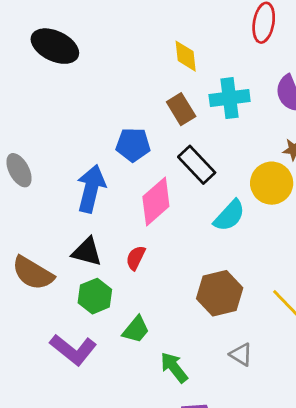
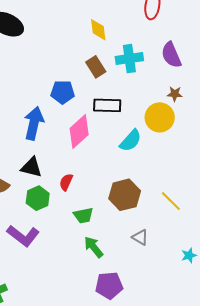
black rectangle: (197, 165) -> (107, 105), turned -44
red semicircle: (136, 258) -> (66, 182), moved
green trapezoid: (136, 330) -> (83, 215), moved, turned 40

